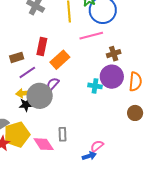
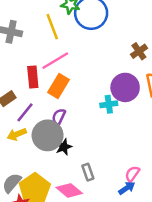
pink line: (91, 36) -> (55, 61), moved
brown cross: (114, 54) -> (139, 51), moved
yellow arrow: (24, 93) -> (17, 134), moved
black star: (26, 105) -> (64, 147), moved

